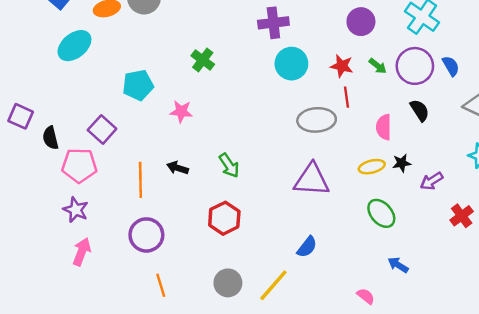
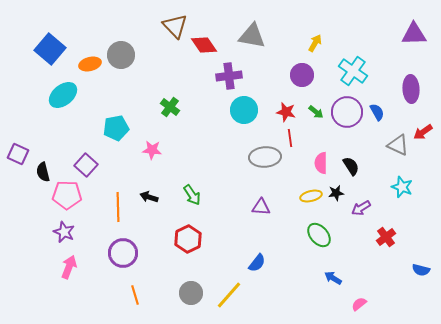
black semicircle: (420, 110) -> (351, 166), moved
purple triangle: (312, 180) -> (261, 207), size x0.6
pink semicircle: (366, 296) -> (359, 304), moved, turned -77

